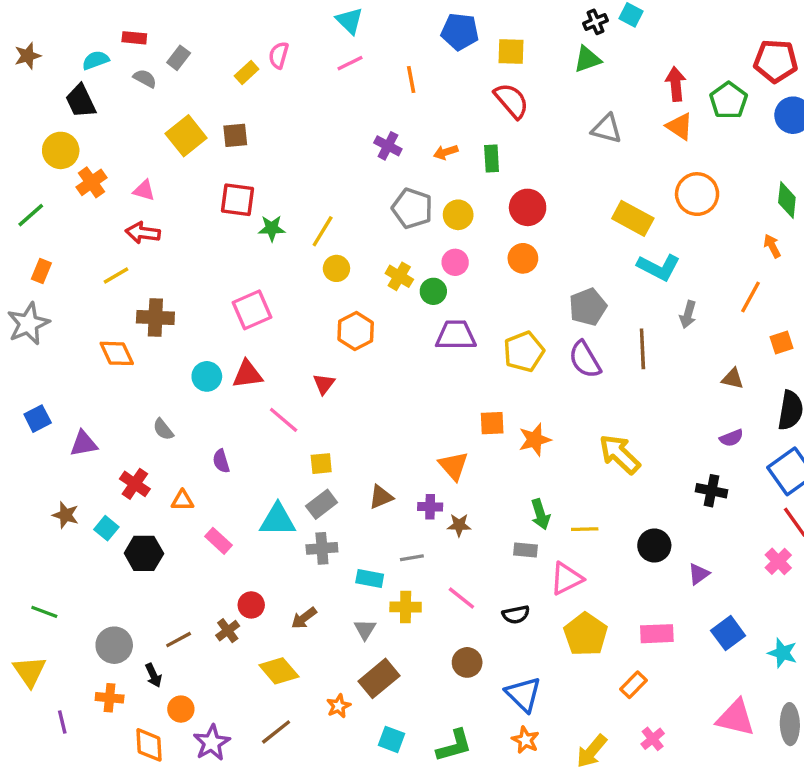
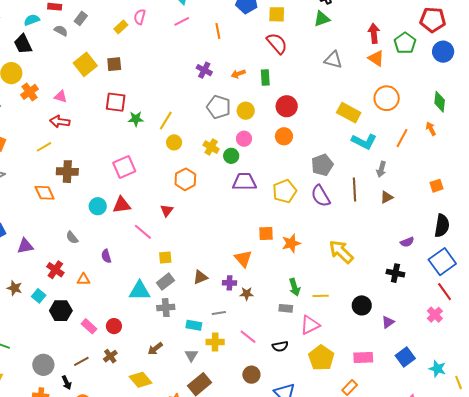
orange line: (751, 297) -> (402, 138), moved
brown triangle: (733, 379) -> (387, 197), moved, turned -40
pink rectangle: (218, 541) -> (89, 326), moved
red circle: (251, 605) -> (114, 326), moved

